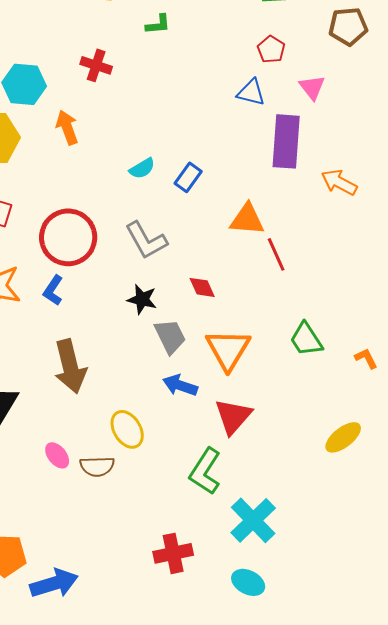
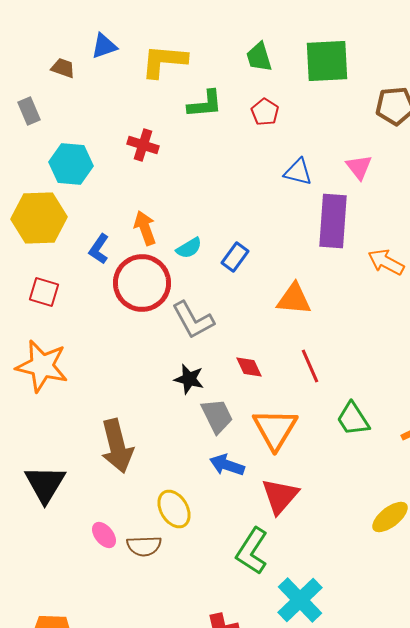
green L-shape: (158, 24) -> (205, 104), size x1.4
red pentagon: (271, 49) -> (265, 112), moved
orange arrow: (67, 127) -> (145, 228), moved
red circle: (68, 237) -> (142, 283), moved
red line: (276, 254) -> (310, 366), moved
blue L-shape: (53, 290) -> (99, 249), moved

